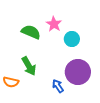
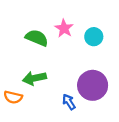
cyan circle: (72, 39) -> (94, 37), moved
green arrow: (29, 66) -> (34, 78), turned 108

